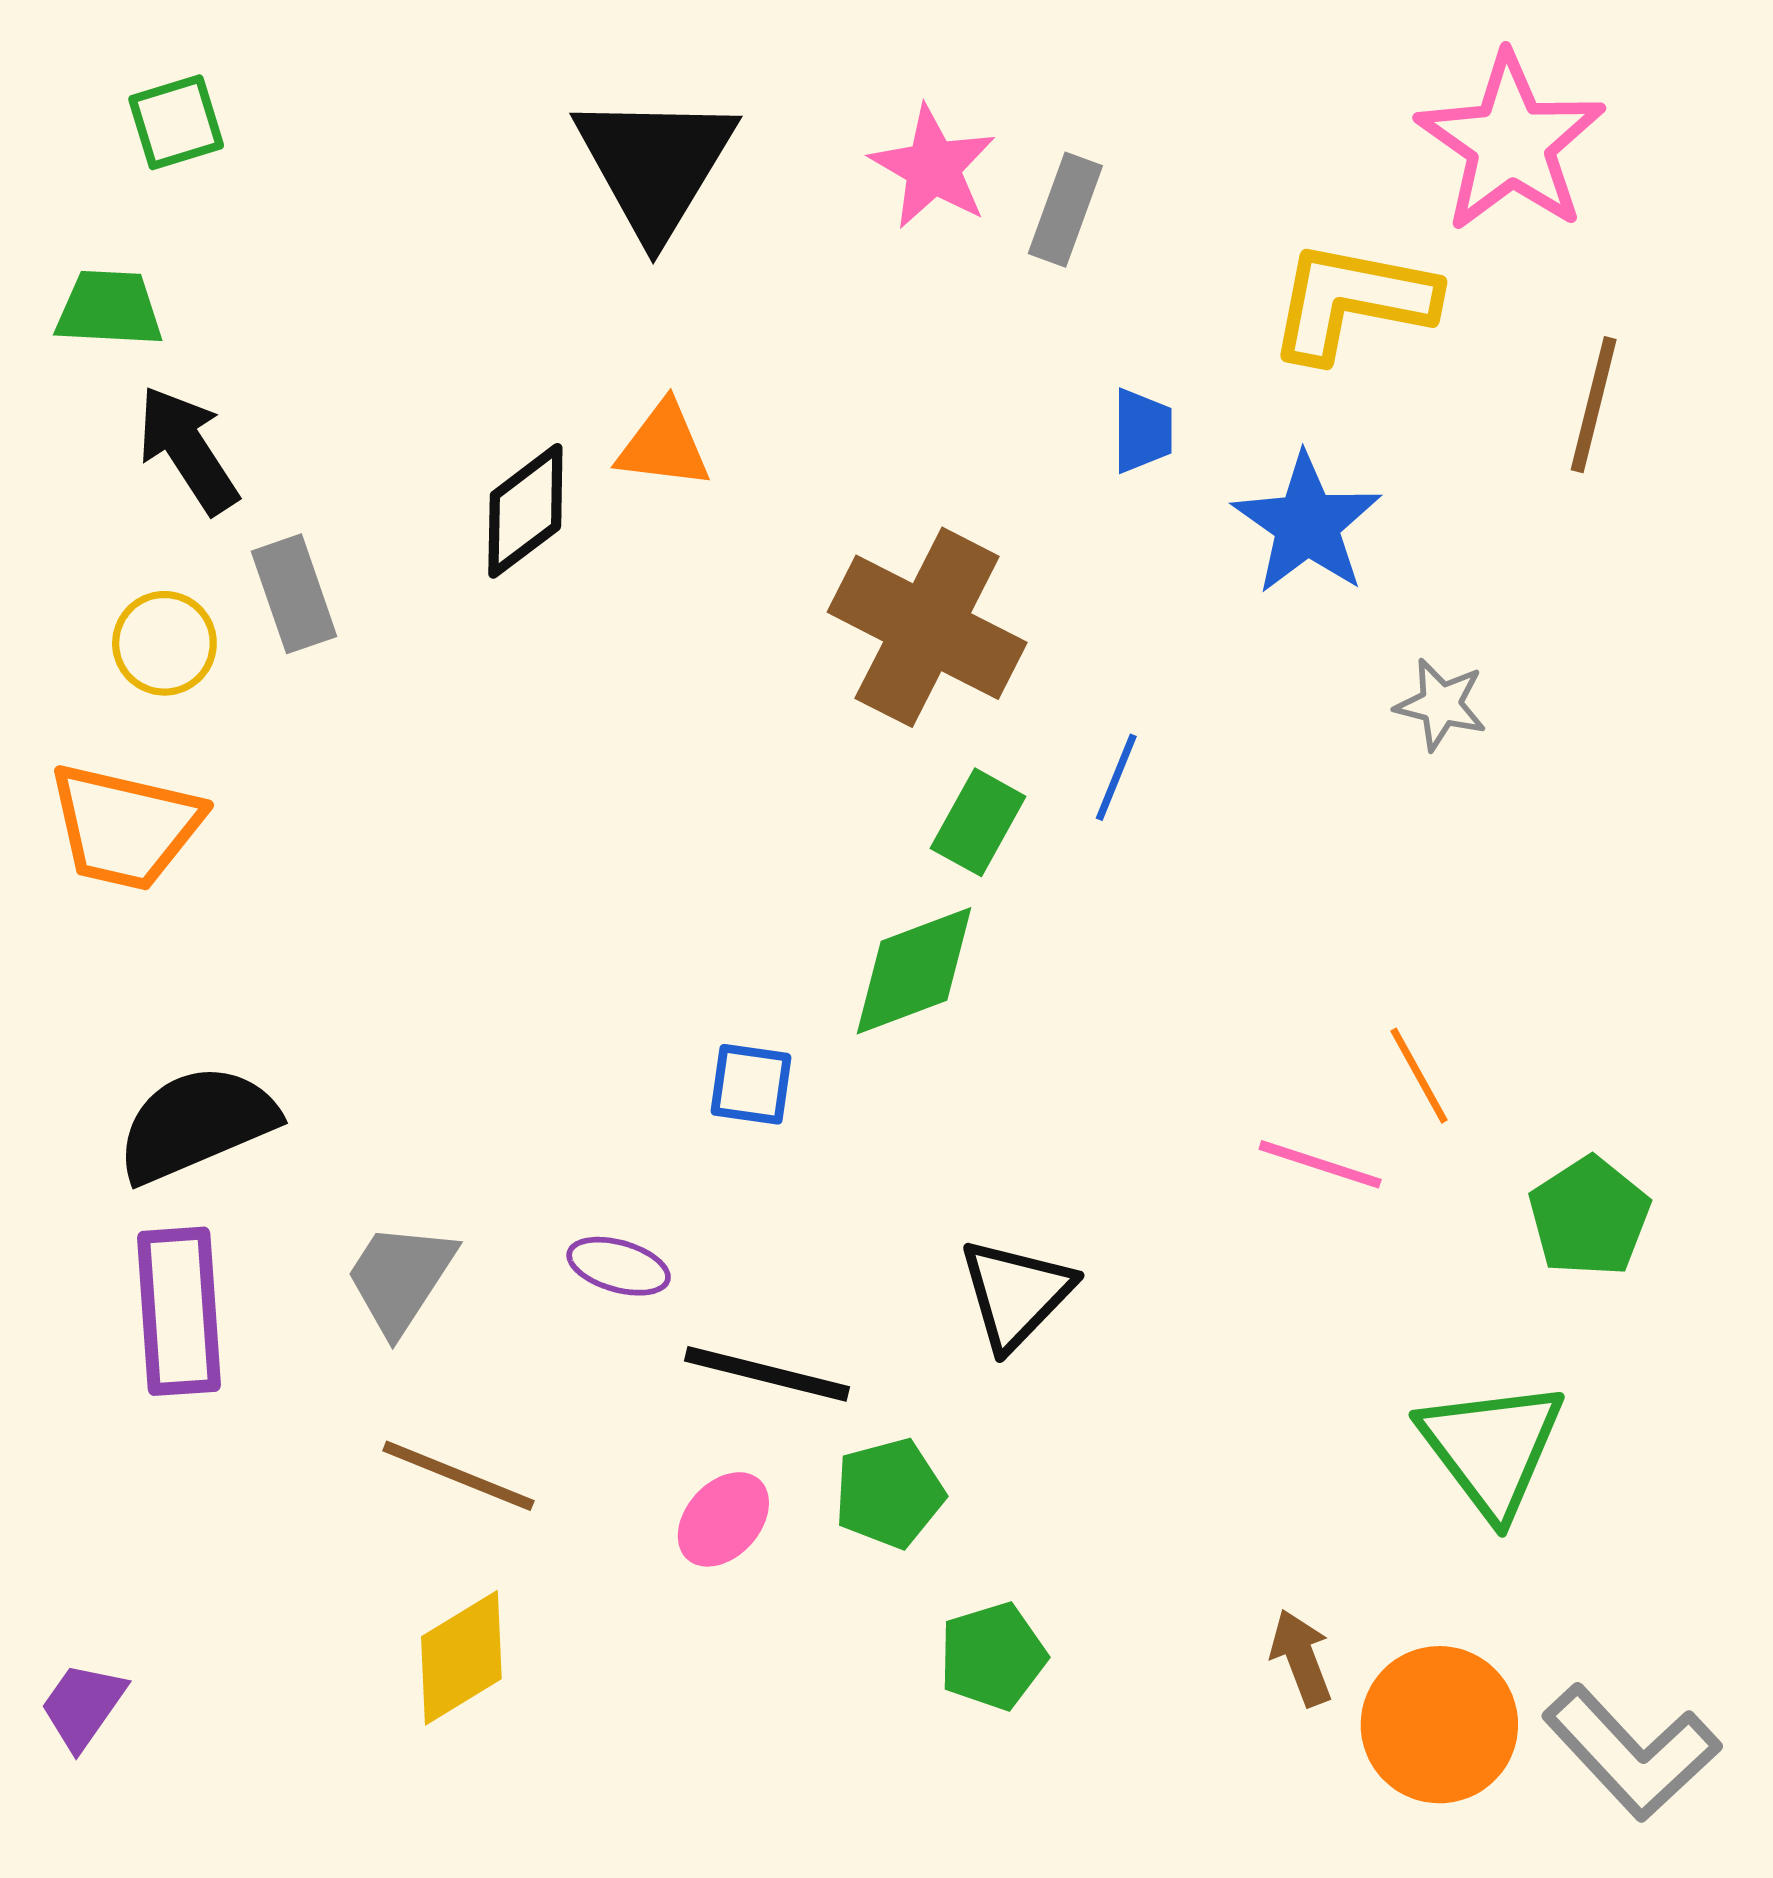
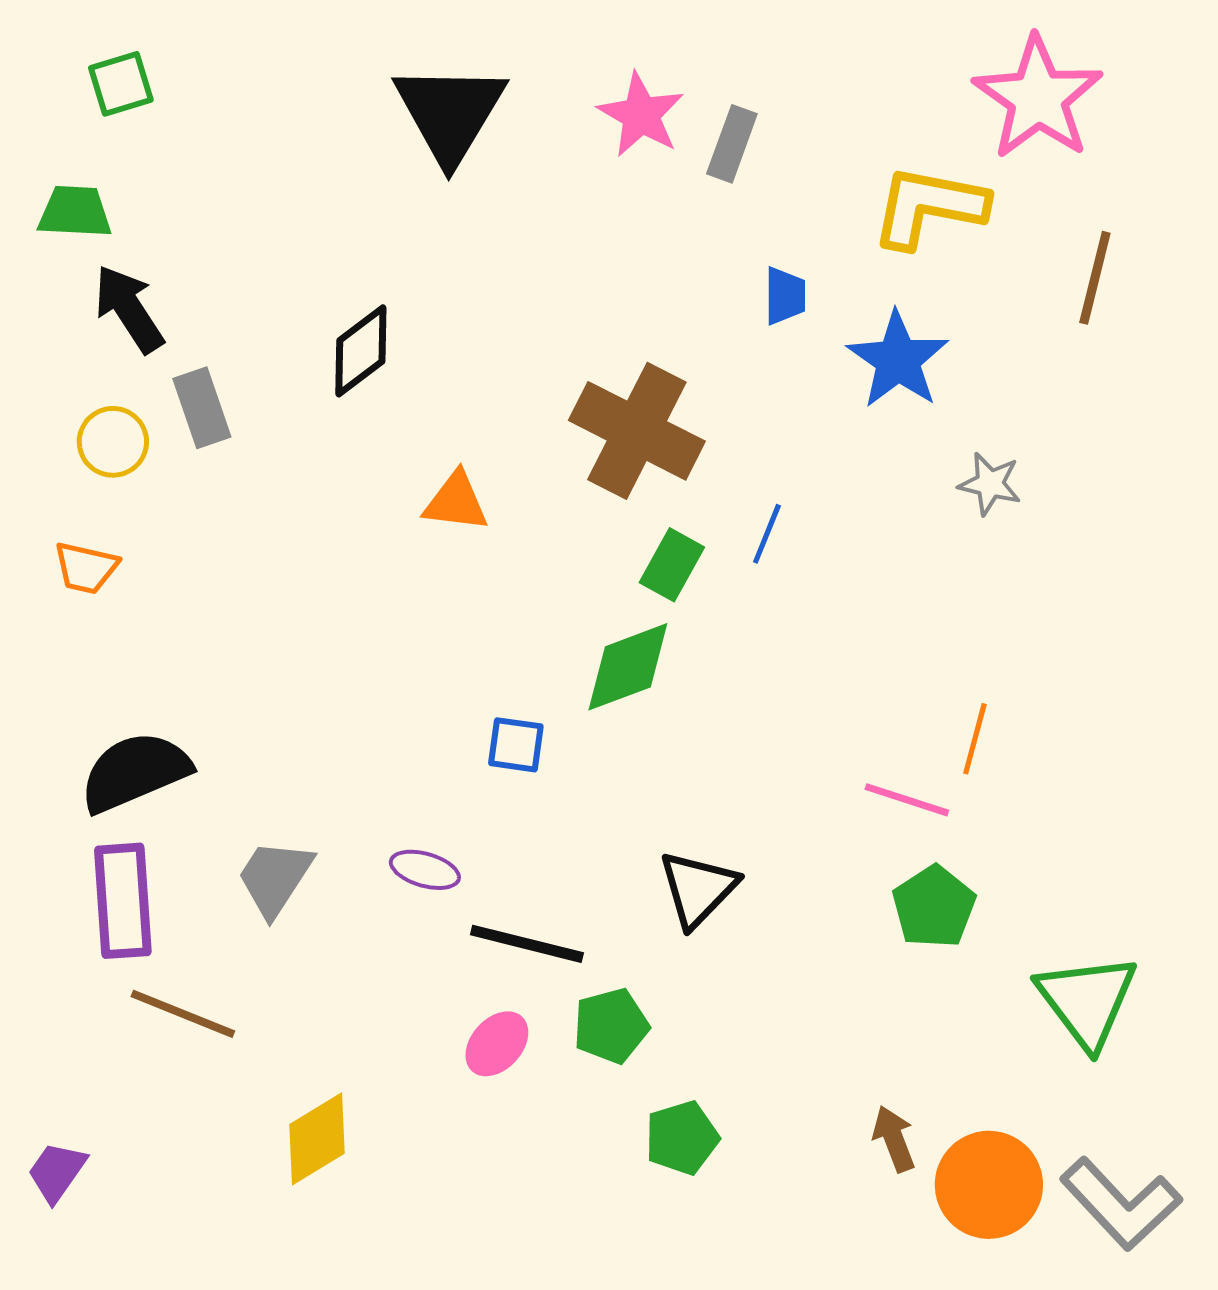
orange triangle: (664, 445) -> (456, 502), moved
orange trapezoid: (125, 827) -> (86, 568), size x0.6
orange line: (1419, 1076) -> (975, 739), turned 44
green pentagon: (1589, 1217) -> (934, 907), moved
green triangle: (1492, 1448) -> (1087, 1001), moved
brown line: (458, 1476) -> (183, 1014), moved

